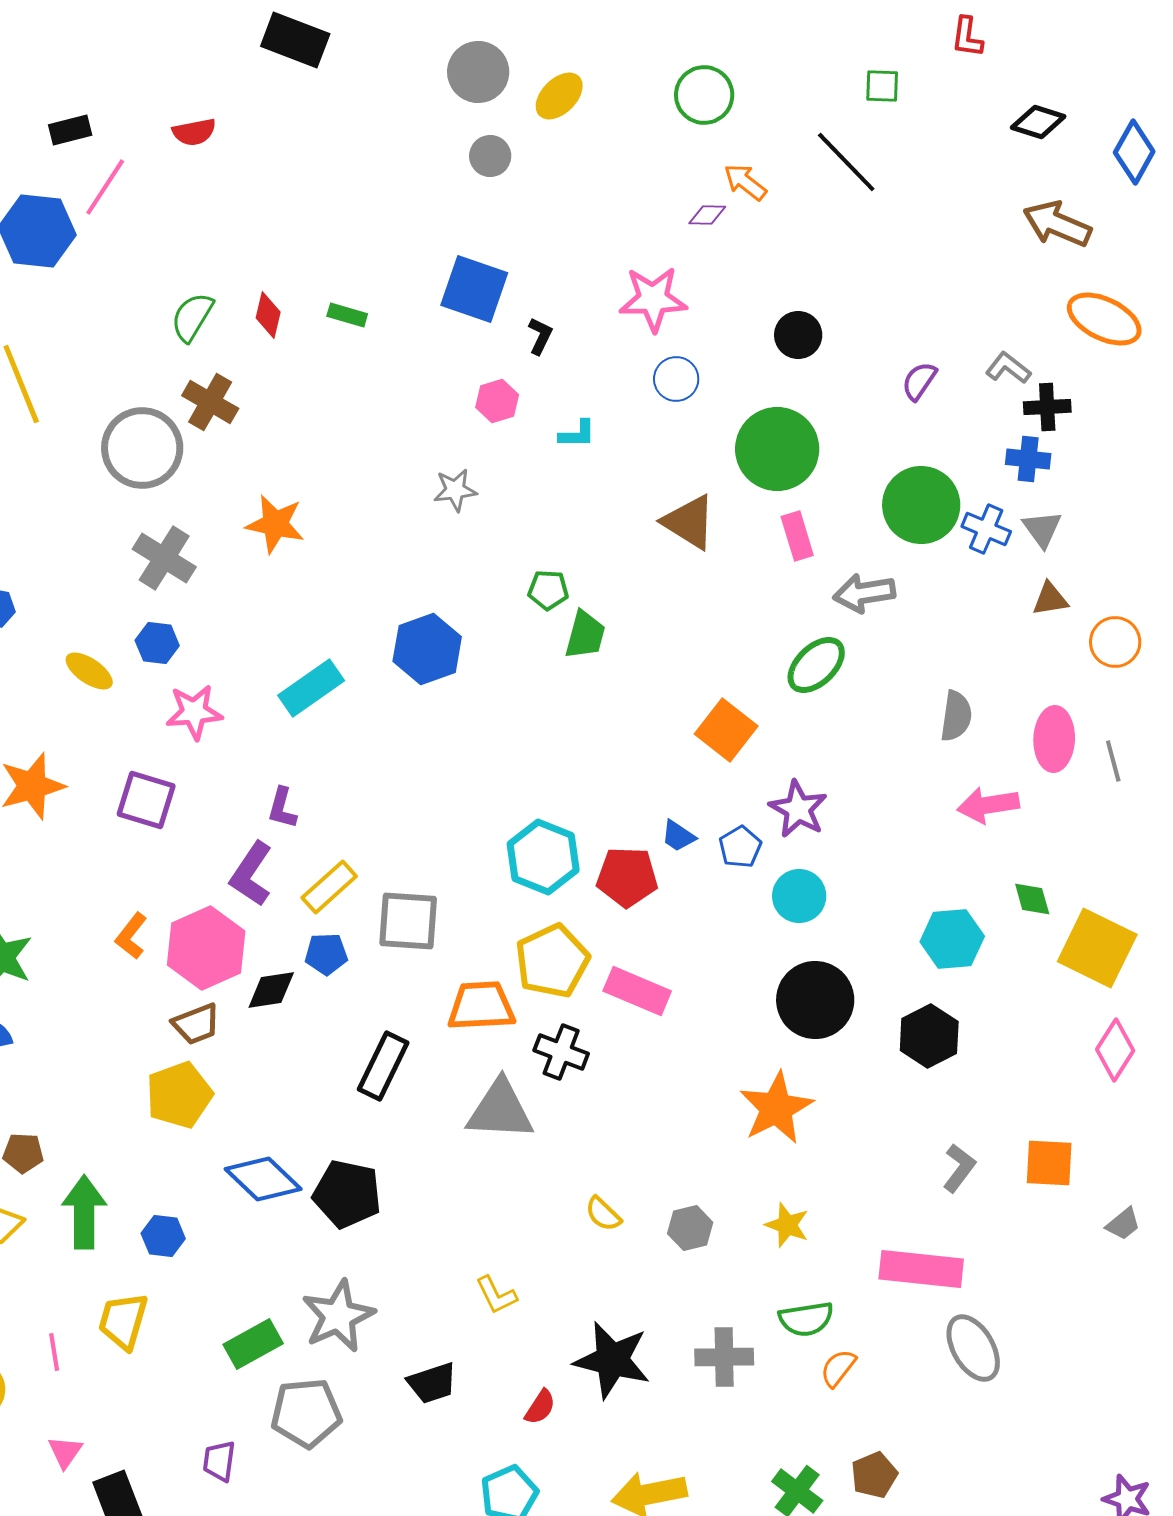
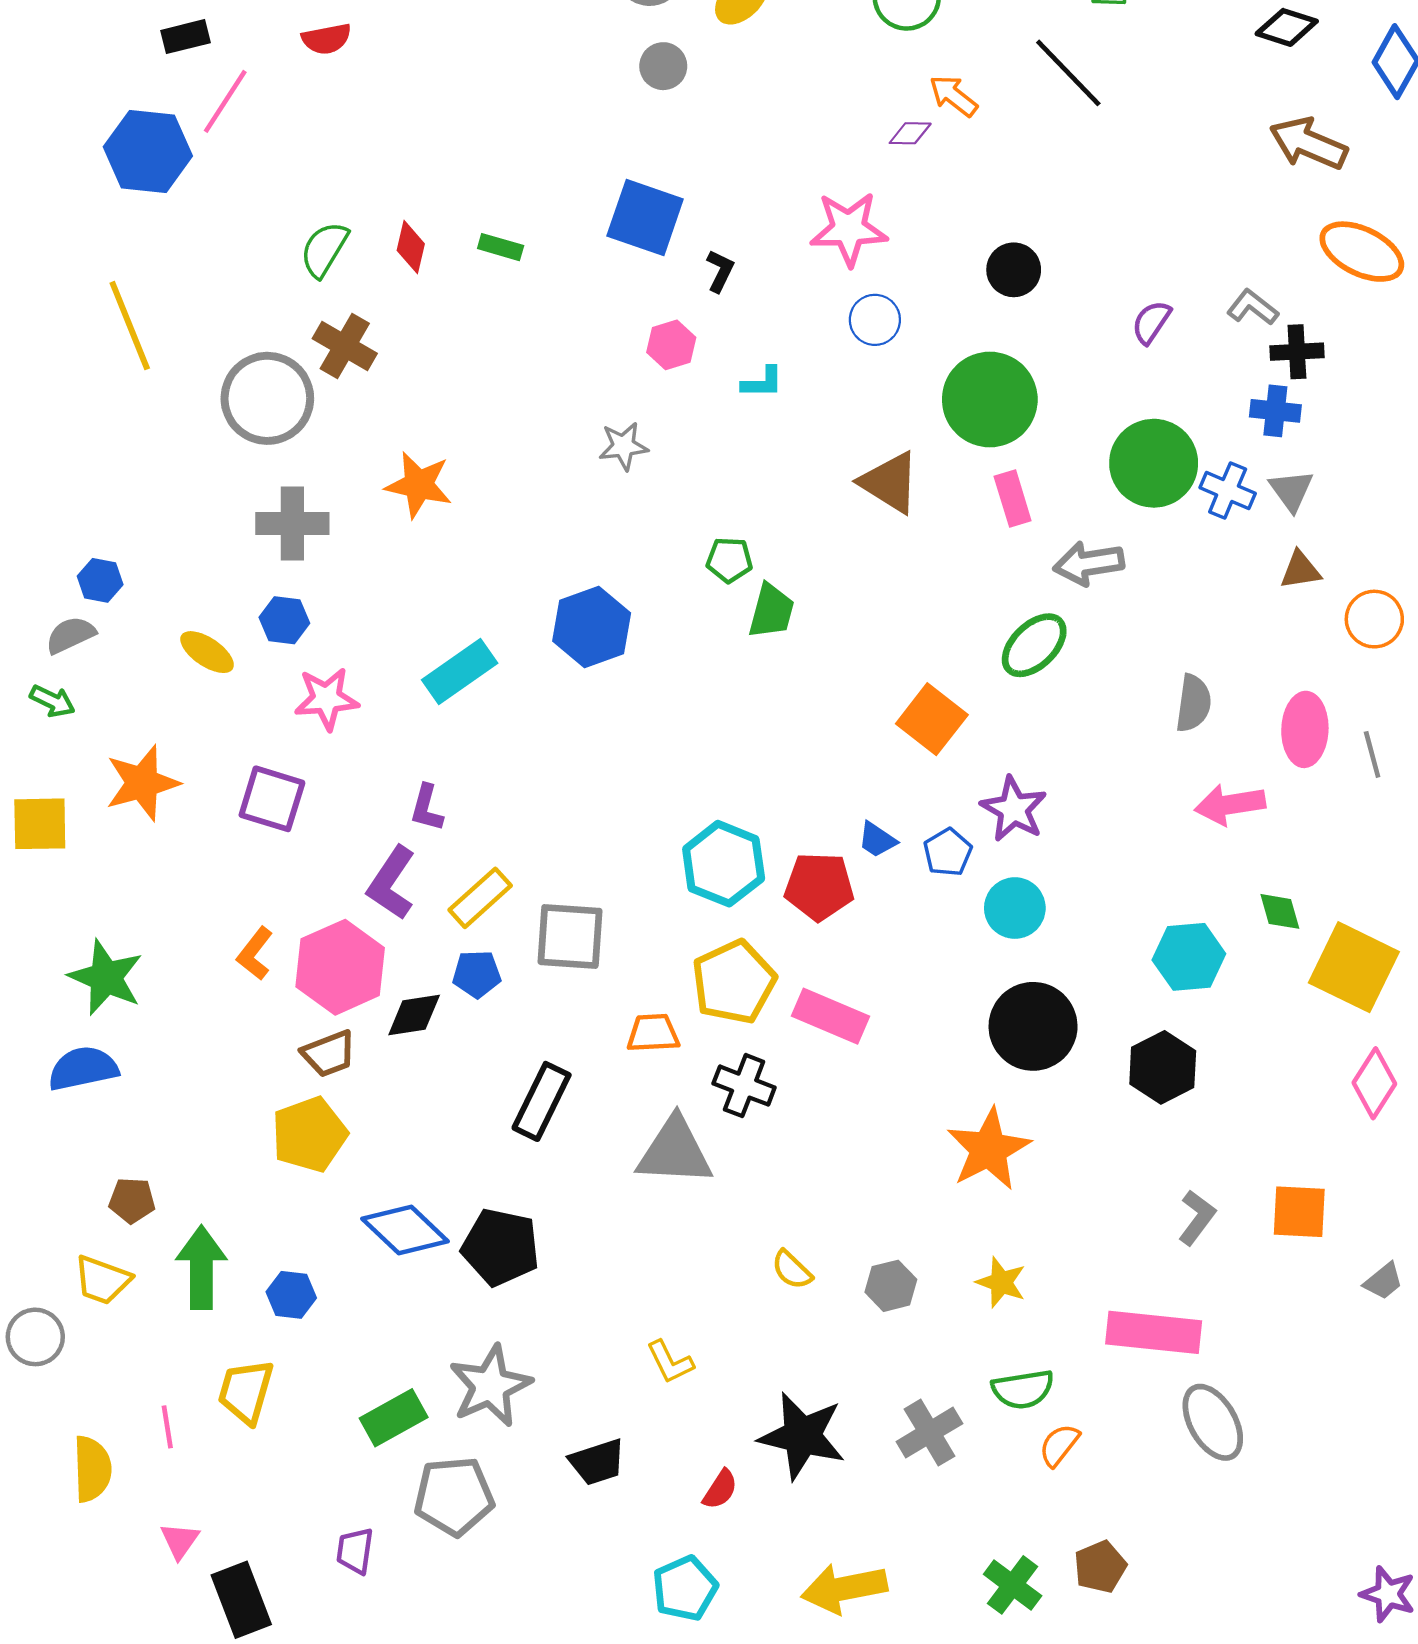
gray cross: (164, 558) -> (292, 524), turned -32
orange trapezoid: (481, 1006) -> (653, 1033), size x0.7
gray cross: (724, 1357) -> (929, 1433), turned -30

